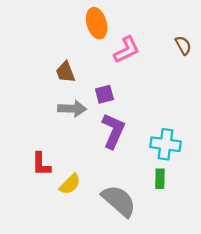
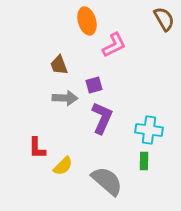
brown semicircle: (183, 45) -> (164, 19), moved, size x1.4

